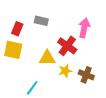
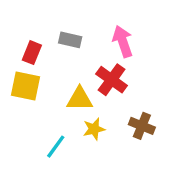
pink arrow: (84, 28) -> (123, 41), moved, turned -30
yellow star: (65, 71) -> (94, 129), moved

